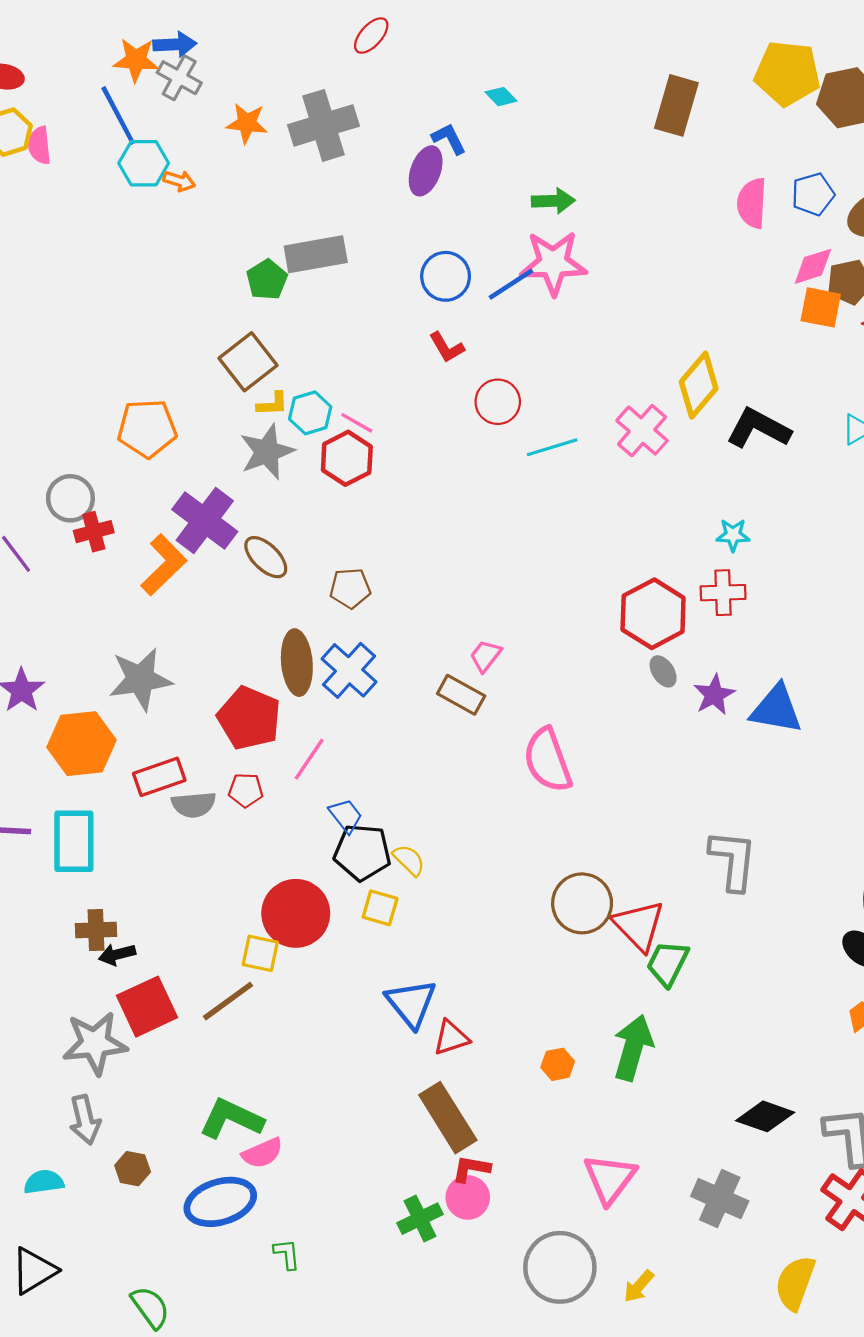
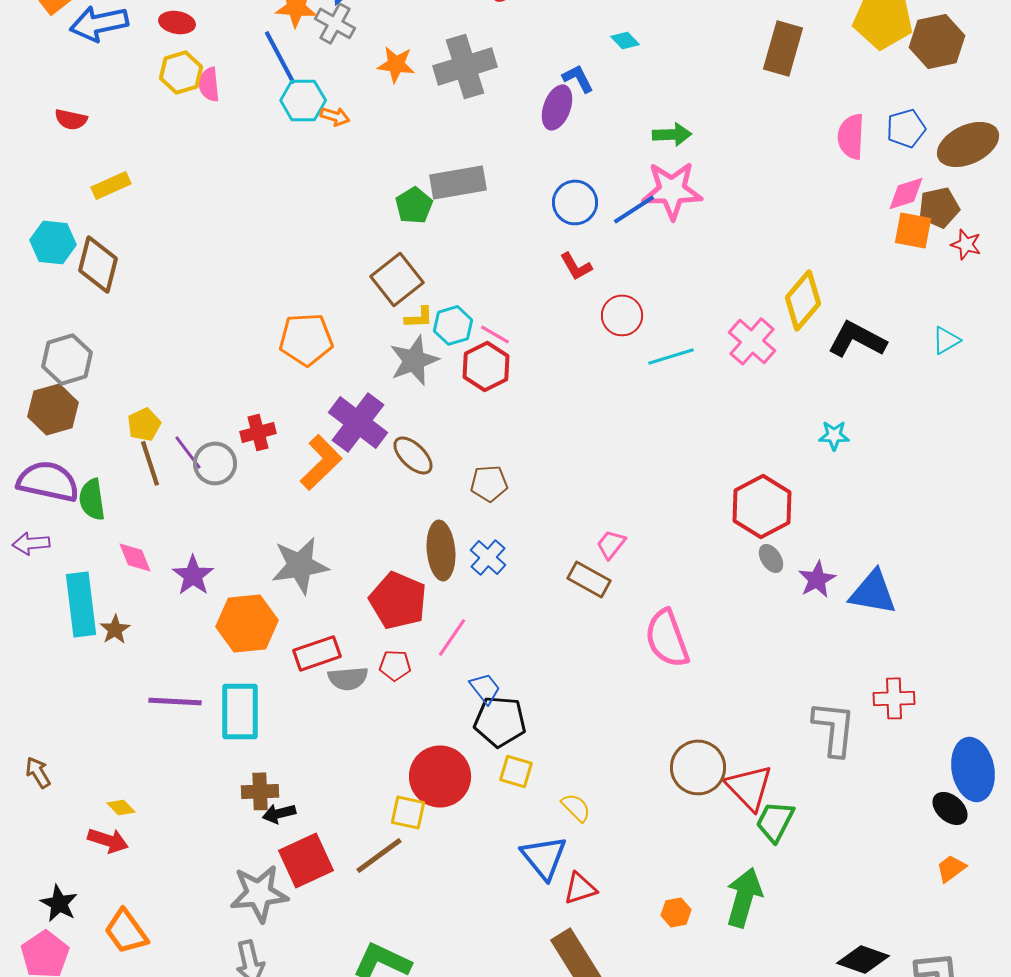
gray circle: (70, 498) -> (215, 463), moved
red cross: (723, 593) -> (894, 698), moved
blue cross: (349, 670) -> (488, 557), size x0.7
yellow semicircle: (409, 860) -> (576, 807), moved

